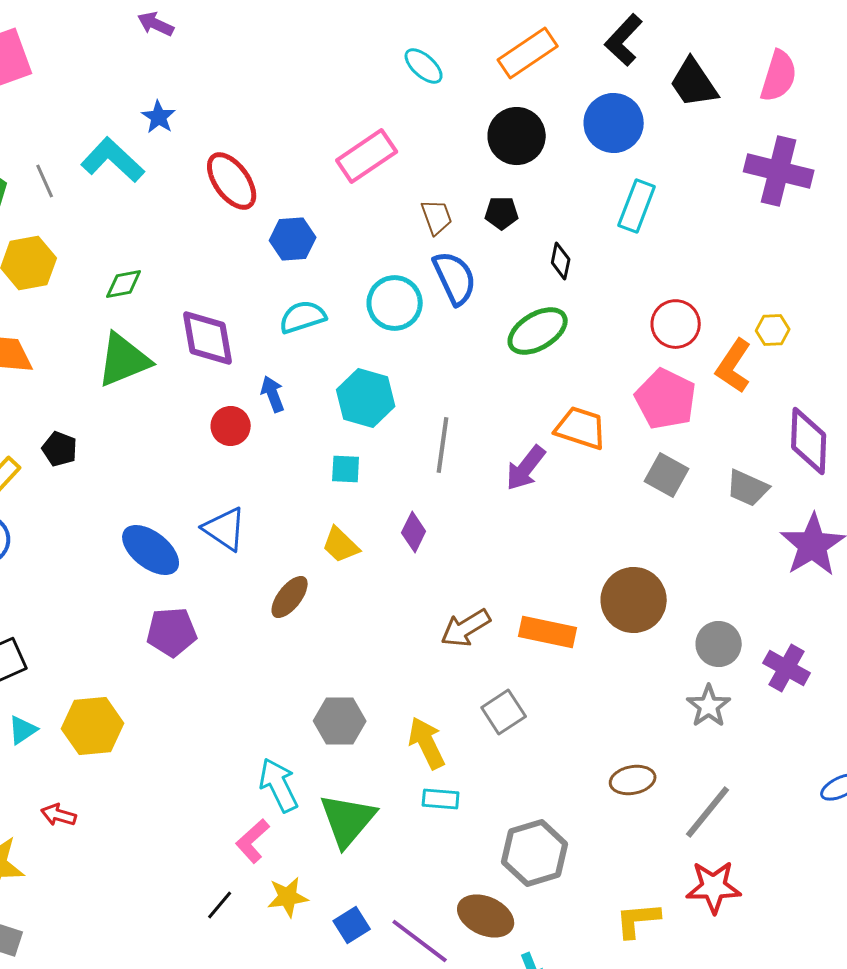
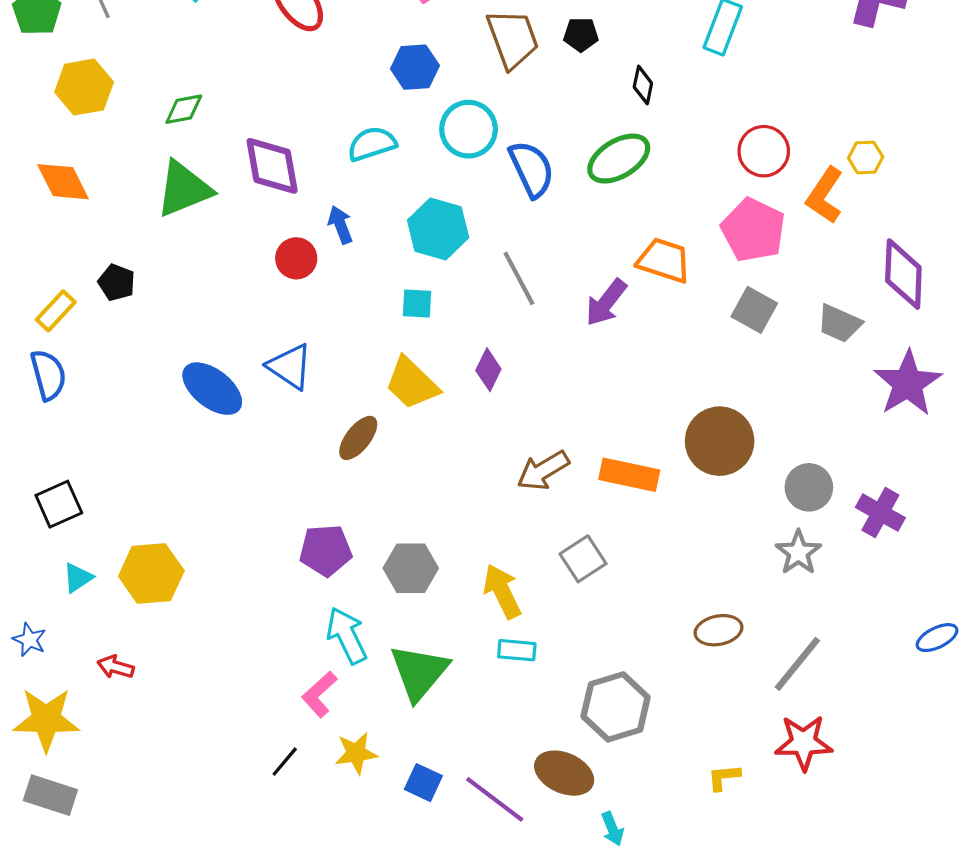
brown trapezoid: (437, 217) -> (513, 39), size x1.6
blue hexagon: (293, 239) -> (415, 67), moved
blue semicircle: (455, 278) -> (532, 169), moved
gray line: (443, 445) -> (519, 278), turned -36
yellow trapezoid: (341, 545) -> (412, 383), size x1.4
purple pentagon: (172, 632) -> (326, 550), moved
yellow L-shape: (638, 920) -> (724, 777), size x0.7
blue square: (352, 925) -> (423, 783), turned -33

